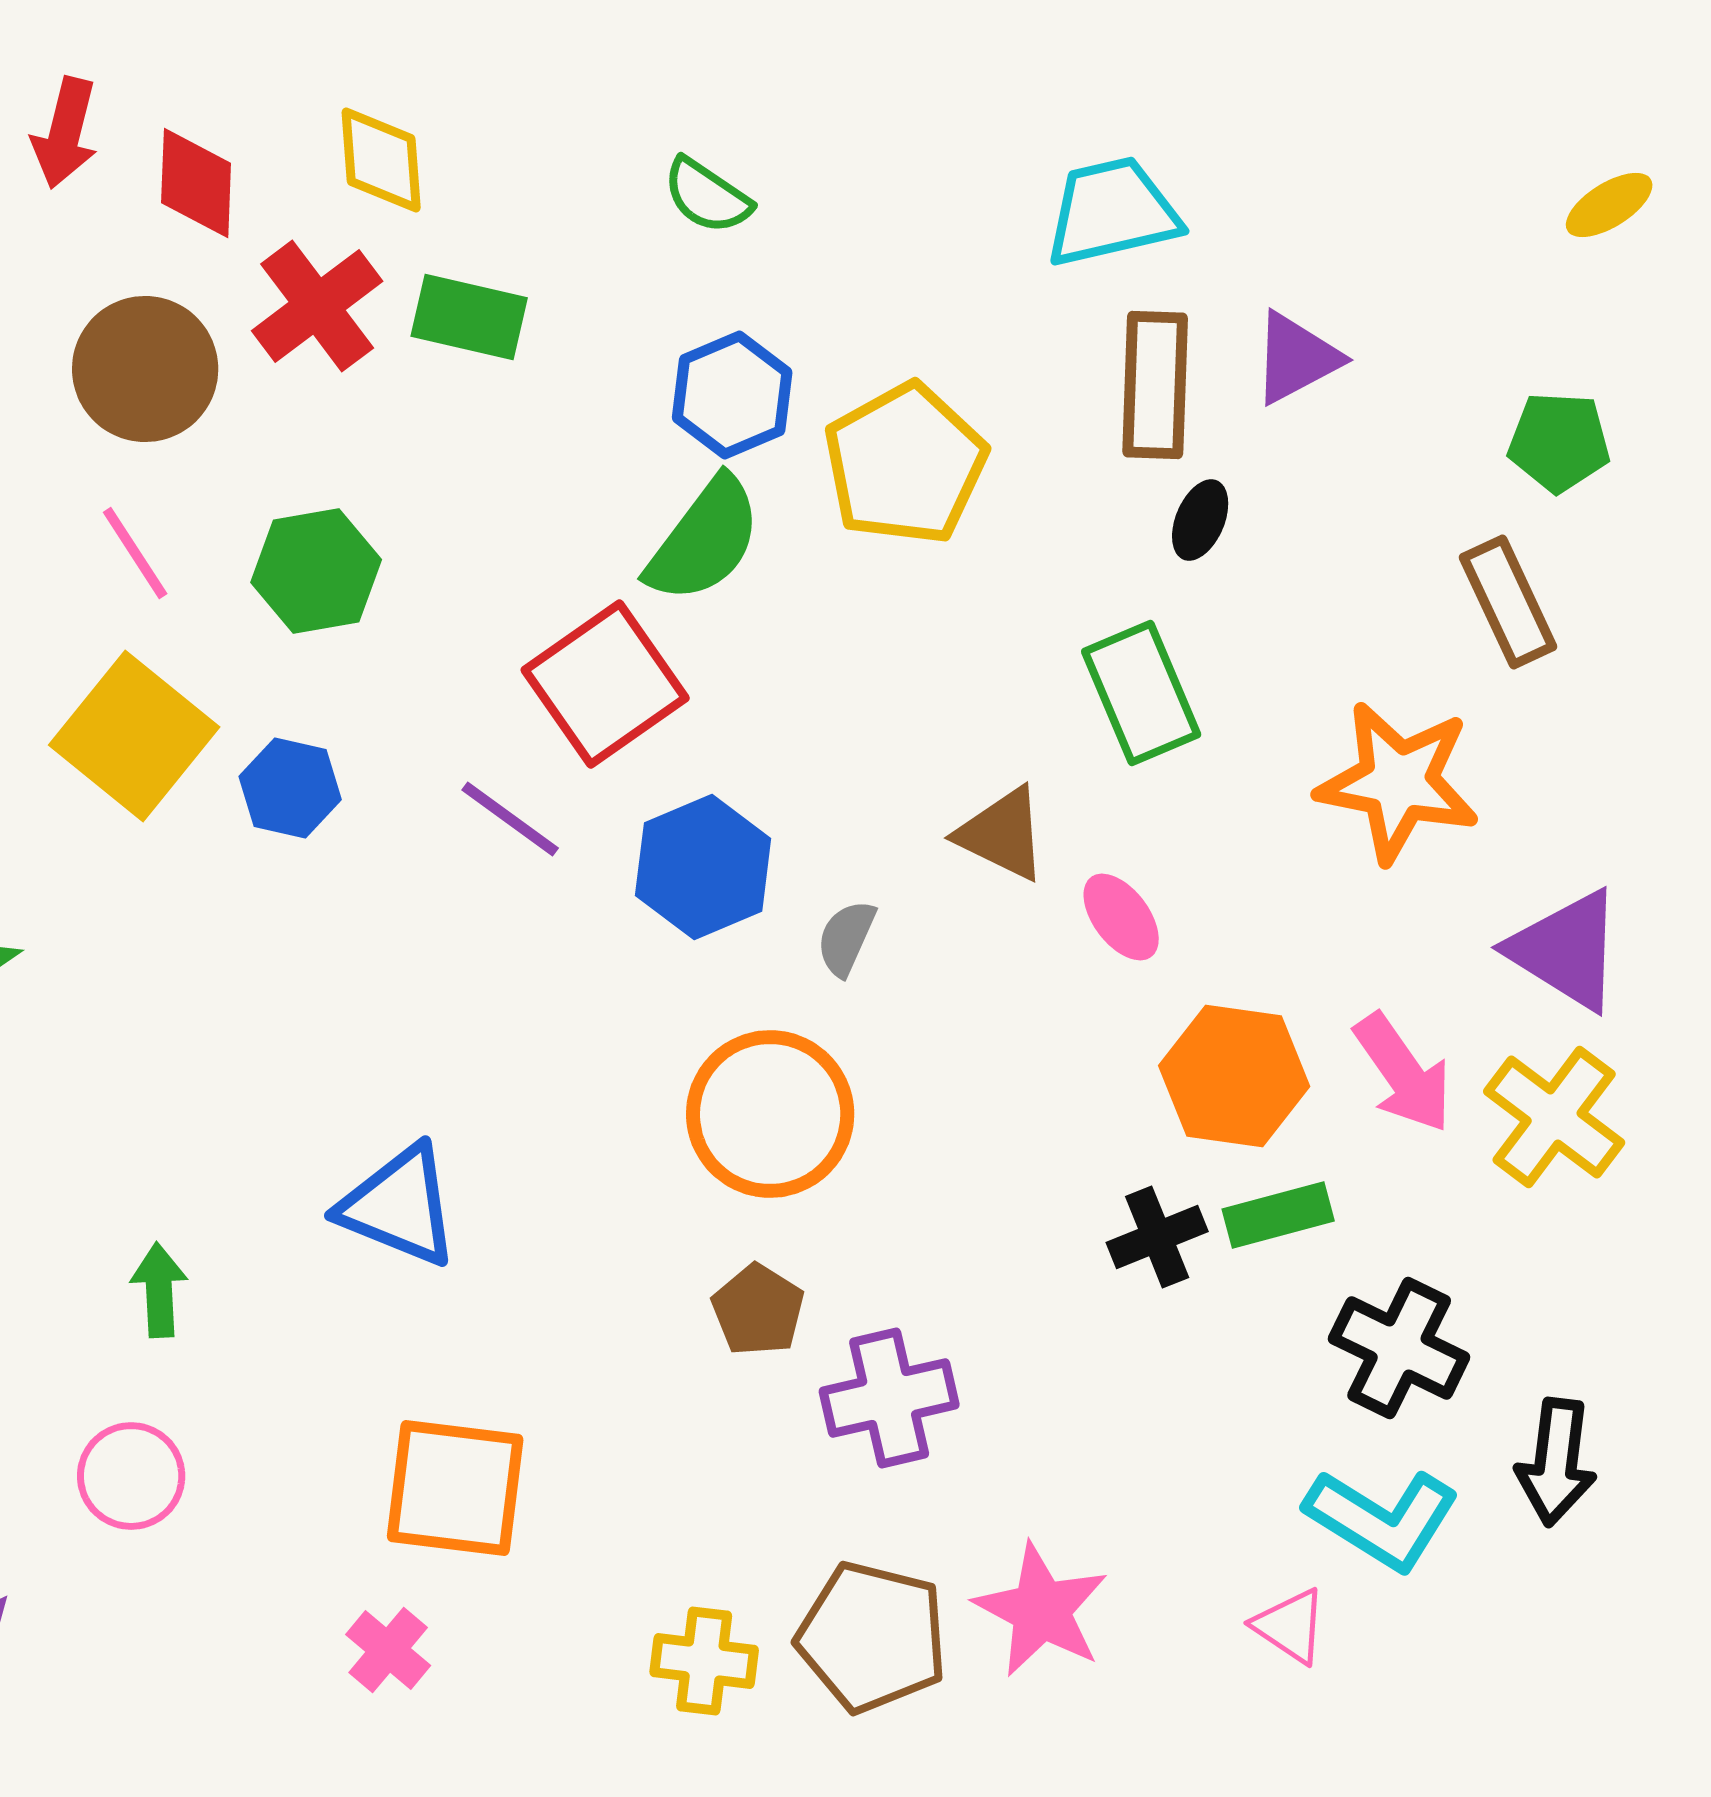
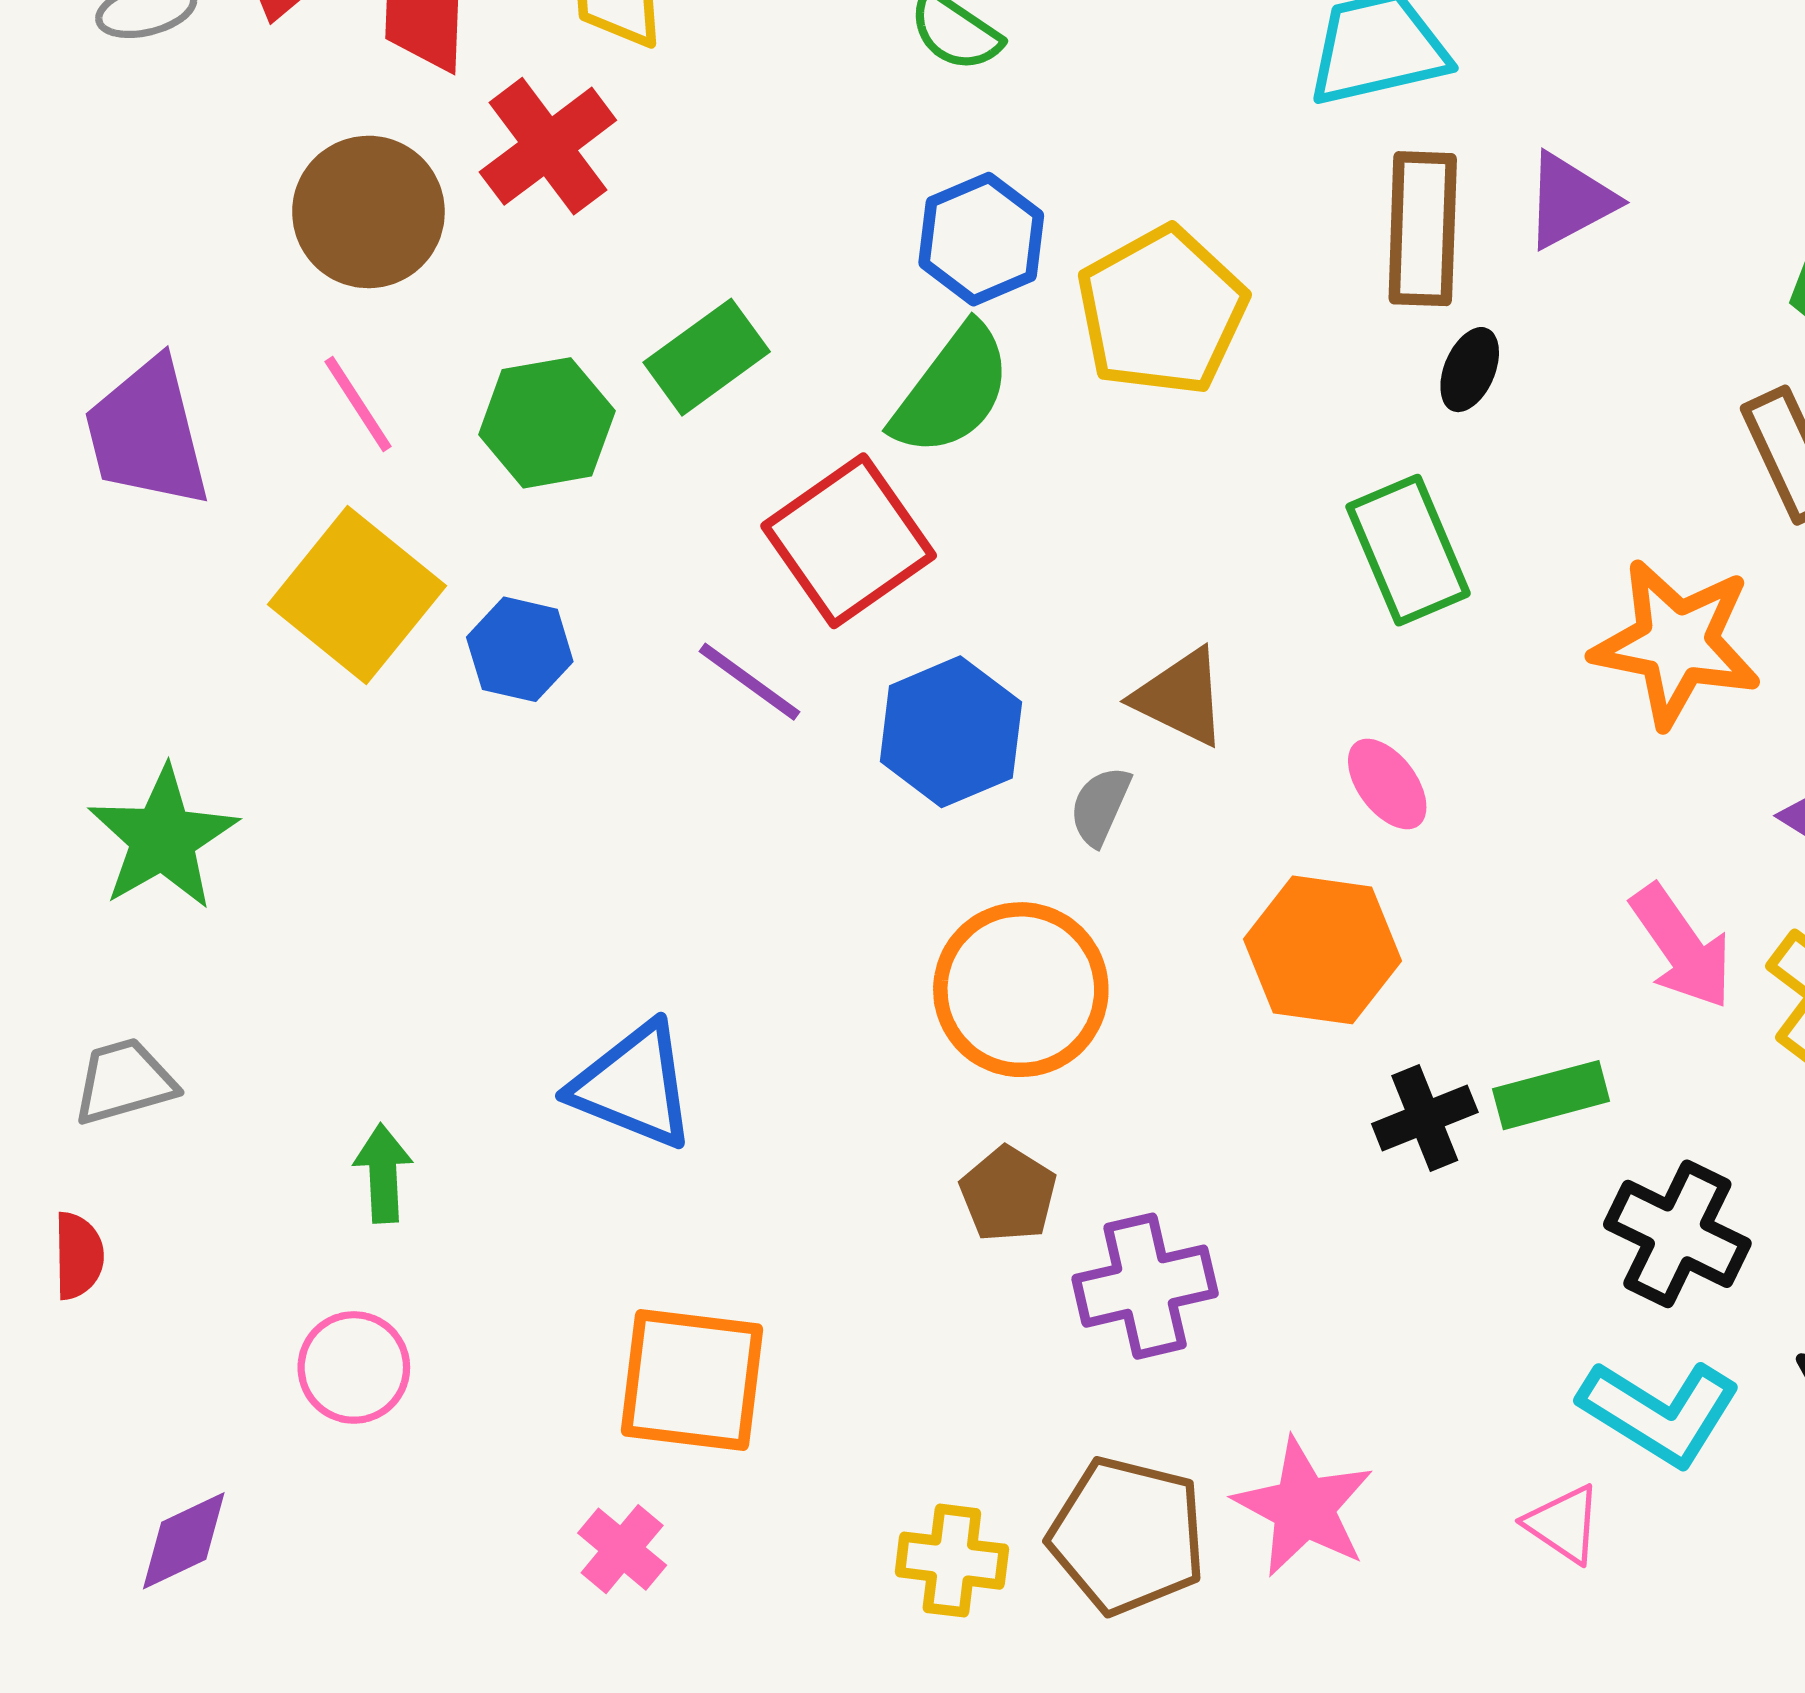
green rectangle: (469, 317) -> (707, 357), moved, turned -49
brown triangle: (1002, 834) -> (1181, 697), moved
orange hexagon: (1234, 1076) -> (1322, 950), moved

